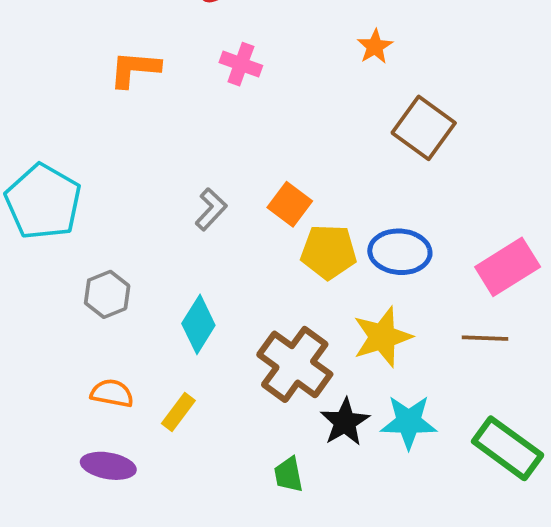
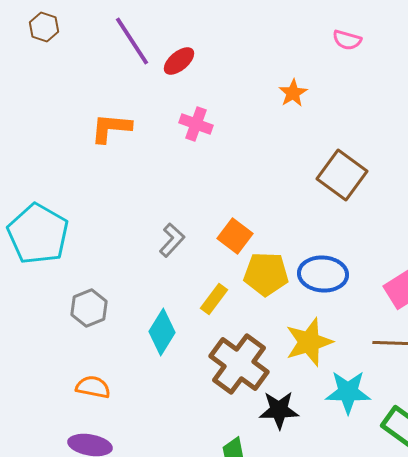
orange star: (375, 47) -> (293, 93), moved
yellow rectangle: (178, 412) -> (214, 299), moved
black star: (345, 422) -> (279, 410), turned 30
cyan star: (409, 422) -> (348, 392), moved

